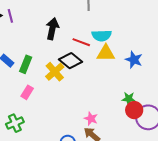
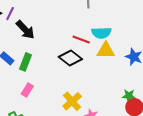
purple line: (10, 16) -> (10, 14), turned 40
black arrow: (52, 29) -> (25, 30), moved, turned 125
yellow cross: (55, 72) -> (72, 101), moved

